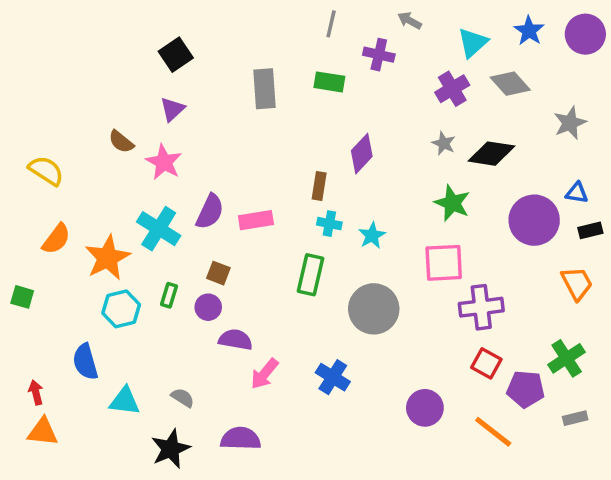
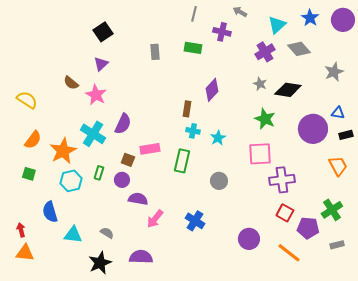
gray rectangle: (265, 89) -> (155, 52), size x0.7
pink rectangle: (256, 220) -> (150, 149), moved
green square: (22, 297) -> (29, 174), moved
gray circle: (374, 309) -> (219, 181), size x0.6

